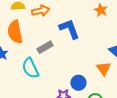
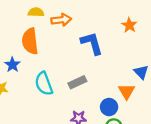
gray rectangle: (45, 47) -> (77, 82), moved
blue circle: (78, 83) -> (109, 107), moved

